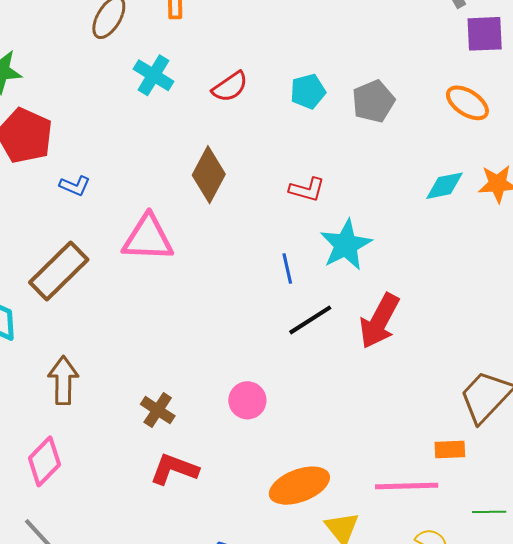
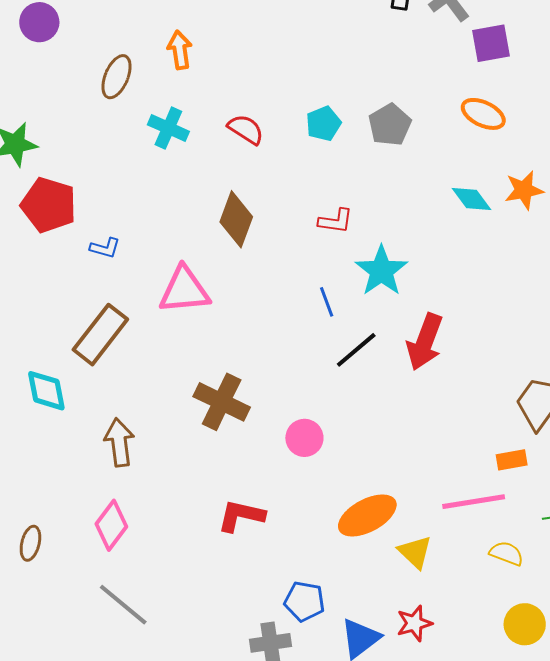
red semicircle: (230, 87) -> (246, 129), turned -105
cyan diamond: (444, 186) -> (471, 199), turned 72
brown cross: (158, 410) -> (222, 402), moved, size x1.6

